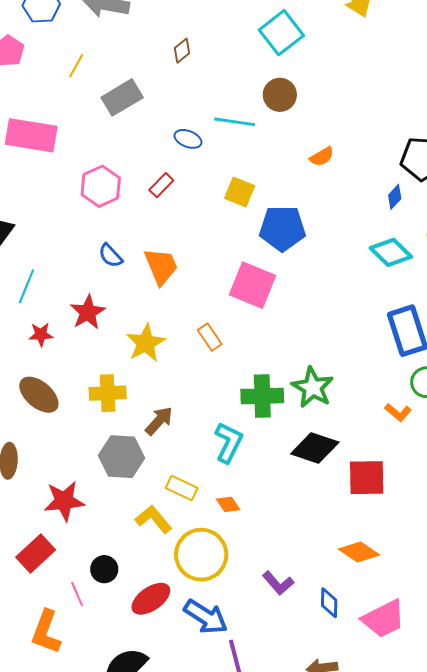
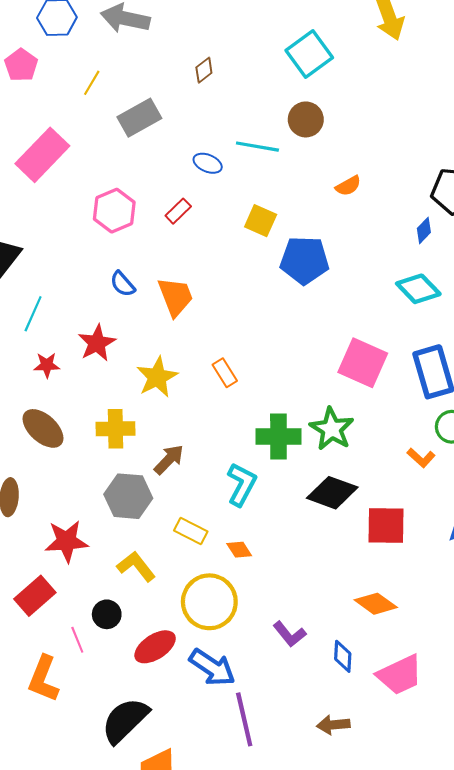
pink rectangle: (31, 135) -> (42, 155), turned -57
pink square: (253, 285) -> (363, 363), moved
yellow L-shape: (154, 519) -> (136, 566), moved

